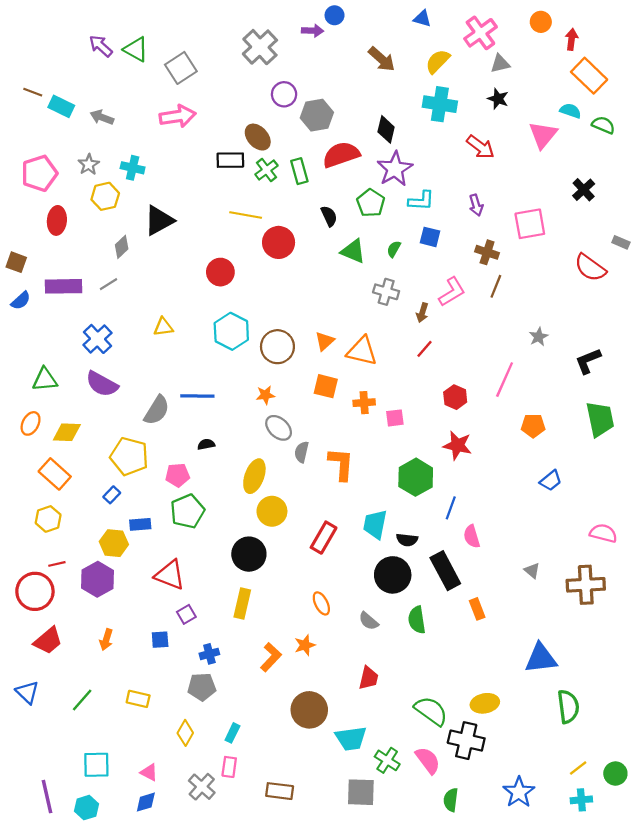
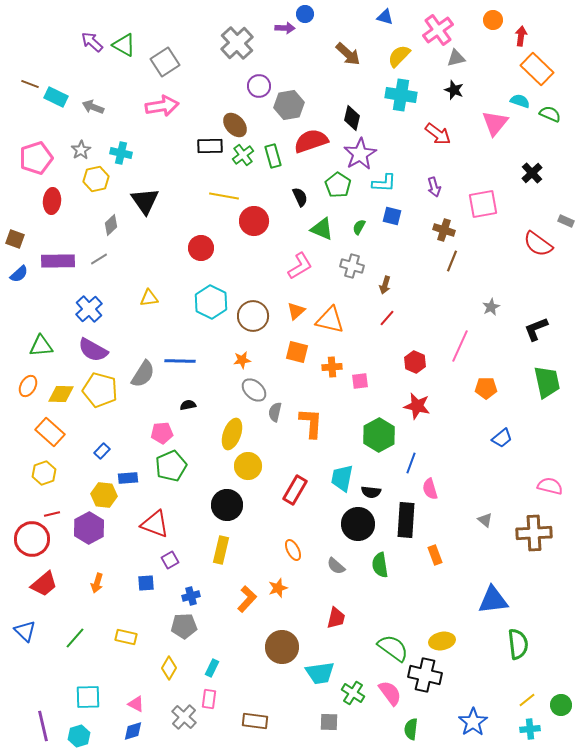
black triangle: (159, 220) -> (145, 201), turned -36
pink L-shape: (452, 292) -> (300, 266), moved
yellow pentagon: (129, 456) -> (100, 390), moved
black rectangle: (445, 571) -> (406, 520), turned 32
gray square: (361, 792) -> (329, 722), size x0.7

